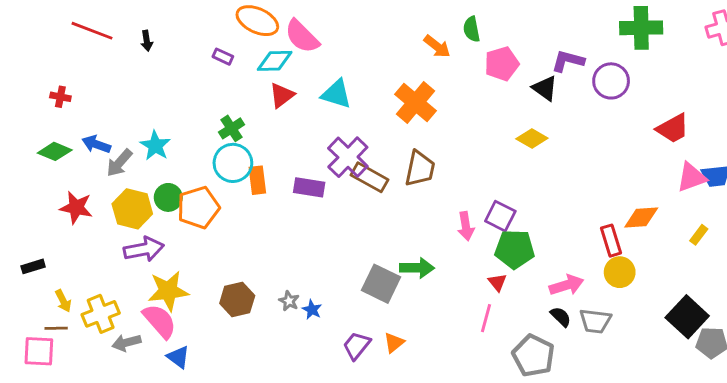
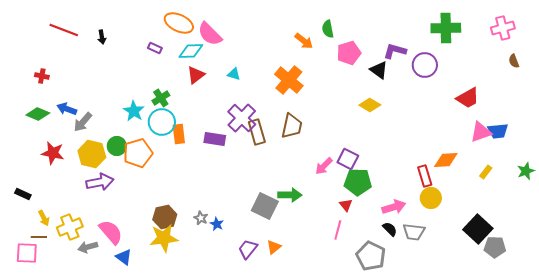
cyan triangle: (336, 94) -> (234, 74), size x0.6
cyan star: (155, 146) -> (134, 111), moved
brown rectangle: (369, 177) -> (257, 132), turned 45
pink arrow: (466, 226) -> (324, 166), turned 54
black rectangle: (33, 266) -> (23, 194), turned 42
yellow star: (168, 291) -> (164, 238), moved

